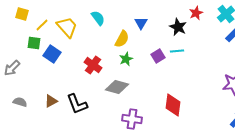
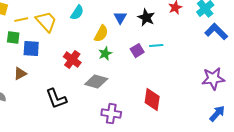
cyan semicircle: (98, 18) -> (77, 13), turned 70
yellow line: (42, 25) -> (21, 20), turned 32
black star: (178, 27) -> (146, 18), moved
blue square: (52, 54) -> (31, 49), turned -30
brown triangle: (51, 101) -> (20, 74), moved

